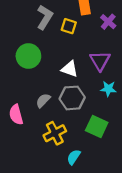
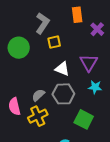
yellow square: (69, 26) -> (54, 42), moved, turned -32
green circle: (28, 56) -> (19, 48), moved
yellow cross: (55, 133) -> (38, 116), moved

